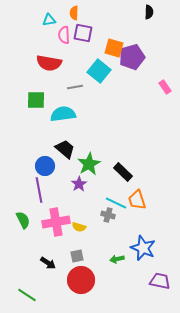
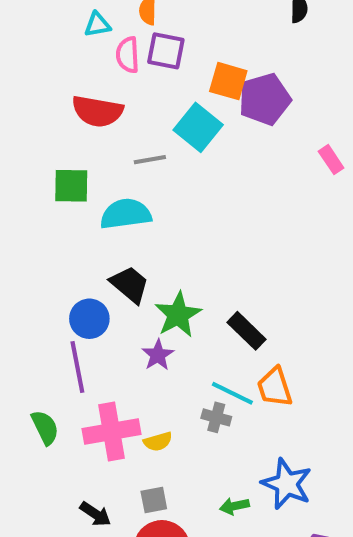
yellow semicircle: (79, 227) -> (158, 442), turned -32

